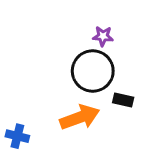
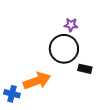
orange arrow: (80, 117) -> (37, 81), moved

